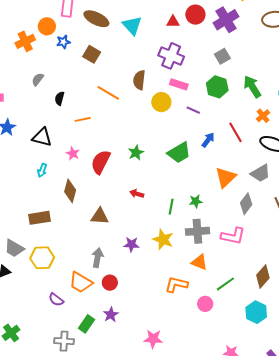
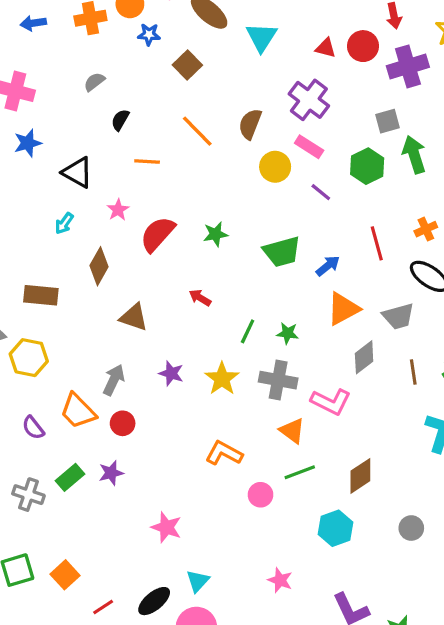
green arrow: (252, 87) -> (414, 155), moved
blue arrow: (208, 140) -> (328, 266), moved
orange triangle: (199, 262) -> (292, 431), moved

